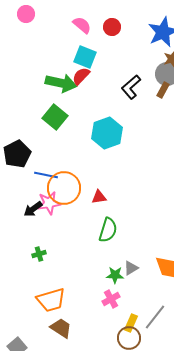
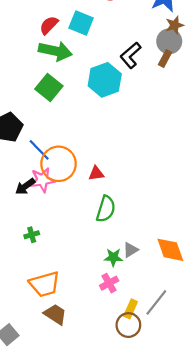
red semicircle: (81, 76) -> (49, 25), moved
cyan hexagon: (107, 133) -> (105, 80), moved
blue line: (46, 175) -> (39, 150), turned 35

